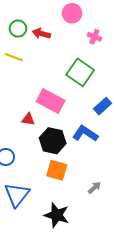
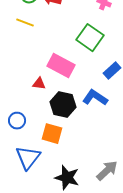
orange square: (57, 170) -> (52, 134), moved
gray arrow: (94, 188) -> (107, 171), moved, size x1.6

